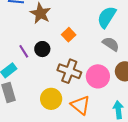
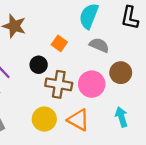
orange square: (69, 35) -> (59, 43), moved
black circle: (42, 49) -> (39, 65), moved

